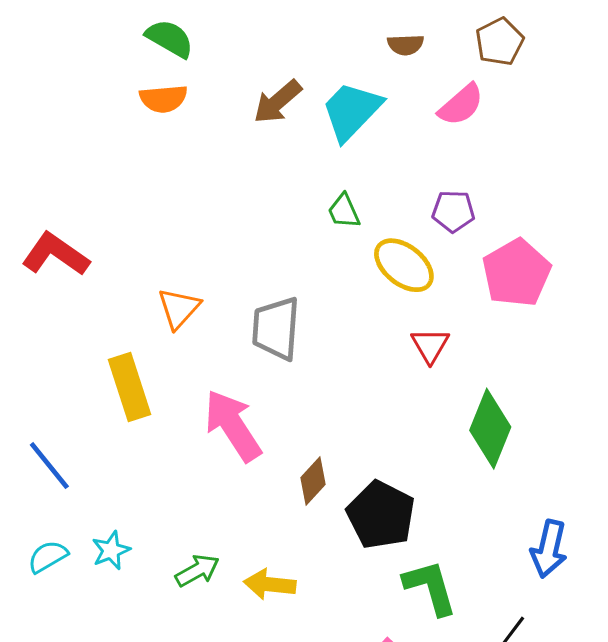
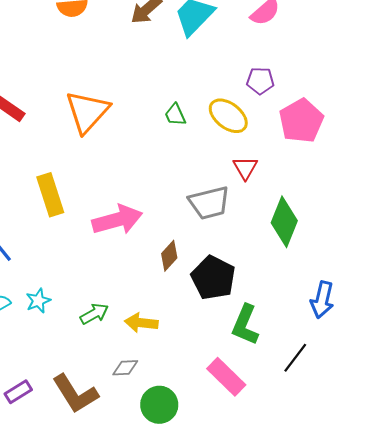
green trapezoid: (344, 211) -> (175, 115), moved
orange triangle: (179, 308) -> (87, 112), moved, size x1.6
gray trapezoid: (276, 328) -> (209, 203), moved, turned -108
pink arrow: (233, 426) -> (117, 220), turned 108
green L-shape: (430, 587) -> (245, 325), turned -141

